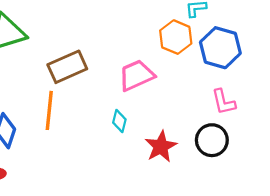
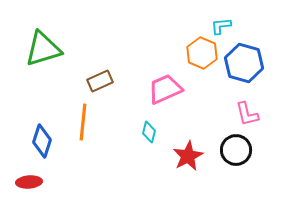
brown rectangle: (67, 67) -> (100, 81), size x0.7

